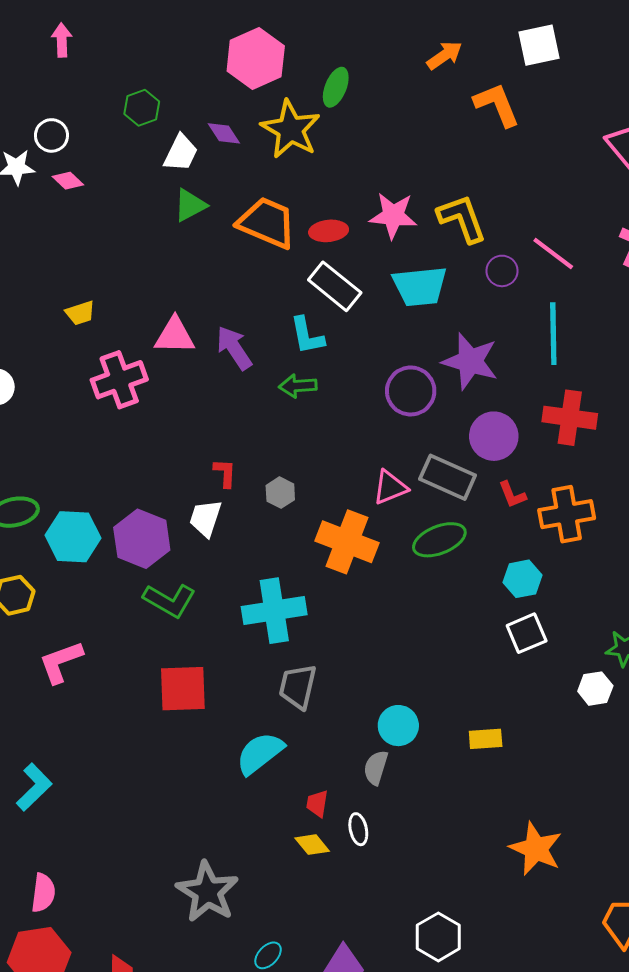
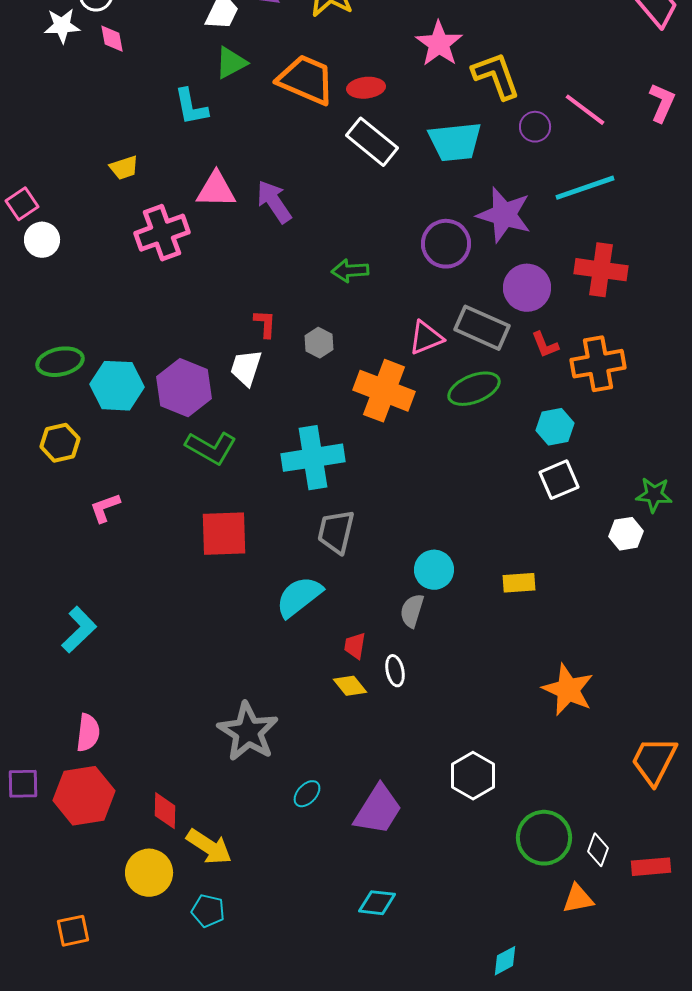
pink diamond: (68, 181) -> (112, 39), turned 36
pink star: (393, 216) -> (439, 44), moved, turned 30
cyan line: (553, 334) -> (585, 188), turned 72
cyan L-shape: (307, 336) -> (191, 107), moved
green arrow: (298, 386) -> (350, 271), moved
pink L-shape: (61, 662) -> (105, 508), size x0.7

